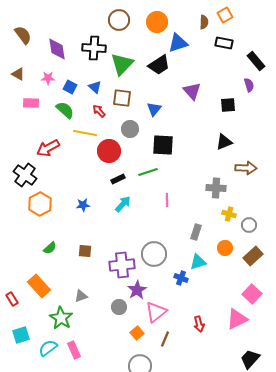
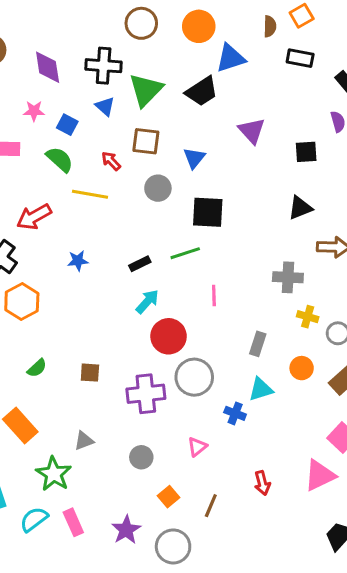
blue triangle: (95, 87) -> (105, 106), moved
red circle: (109, 151) -> (169, 336), moved
blue star: (83, 205) -> (78, 261), moved
purple star: (137, 290) -> (126, 530), moved
pink triangle: (156, 312) -> (197, 447), moved, size x0.6

